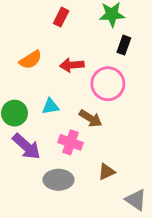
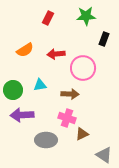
black rectangle: (124, 45) -> (104, 39), moved
brown arrow: (91, 118) -> (70, 94), turned -30
pink cross: (71, 142) -> (67, 118), moved
purple arrow: (27, 146) -> (22, 115), turned 135

